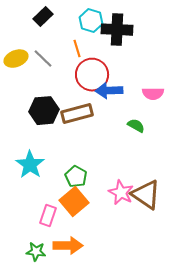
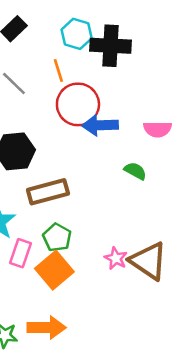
brown rectangle: (77, 114) -> (48, 192), moved
pink star: (121, 193) -> (116, 258), size x0.7
pink rectangle: (48, 216) -> (21, 253), moved

